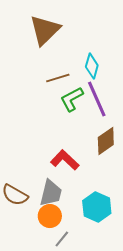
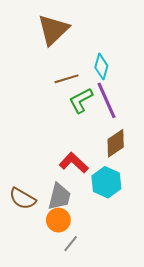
cyan hexagon: (97, 207) -> (106, 182), moved

